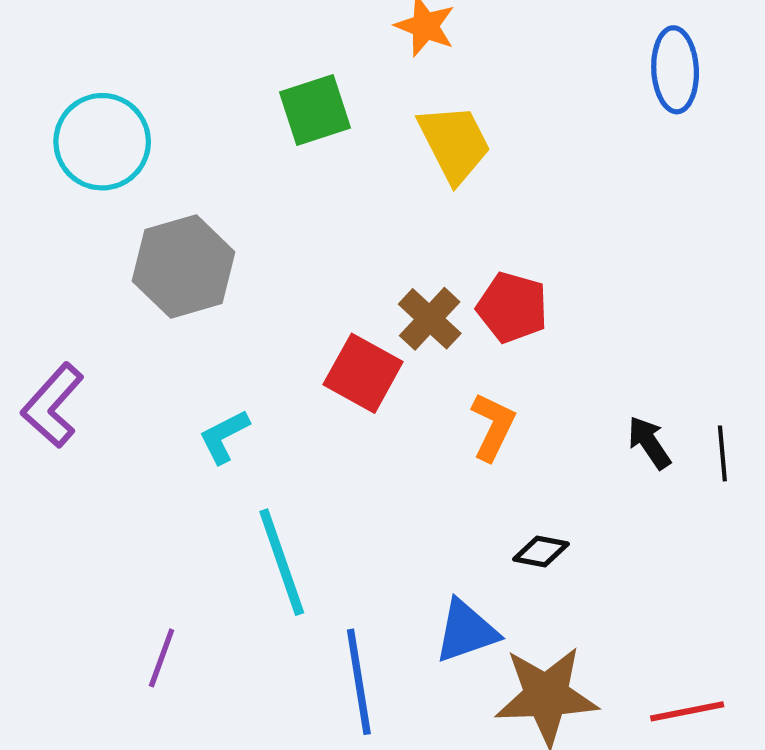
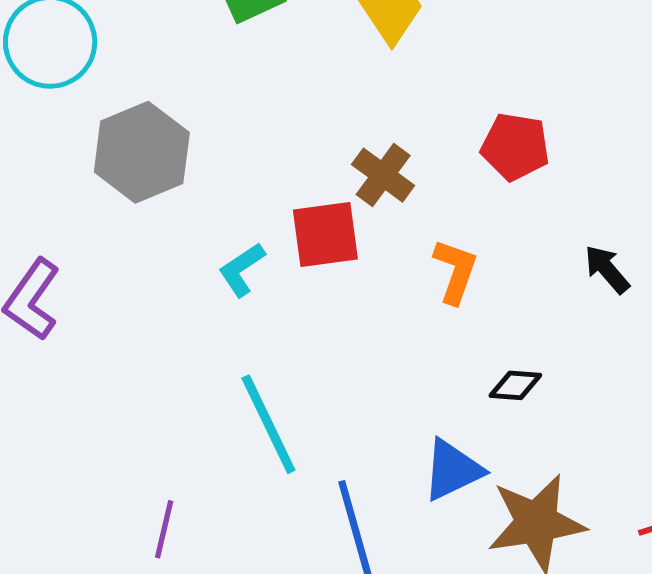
red pentagon: (512, 307) -> (515, 147), moved
red square: (363, 373) -> (325, 234), turned -30
cyan L-shape: (224, 436) -> (242, 269), moved

